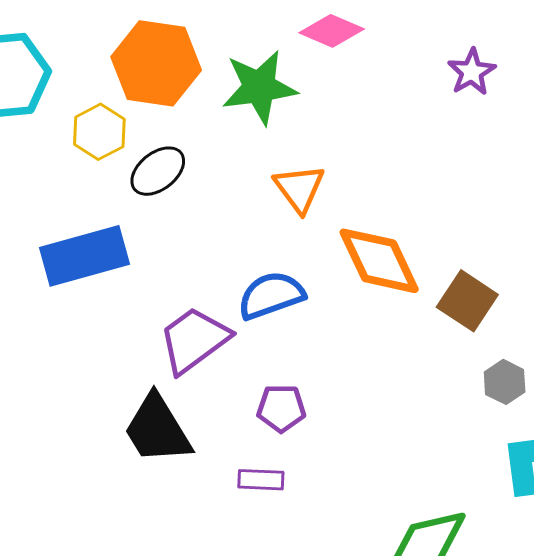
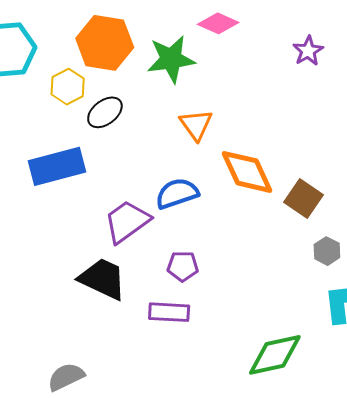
black trapezoid: (157, 429) -> (103, 279), turned 146
purple rectangle: (261, 480) -> (169, 312), size x1.4

